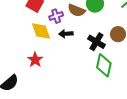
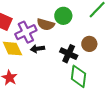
purple cross: (56, 16) -> (26, 32), size x1.5

